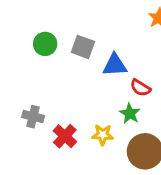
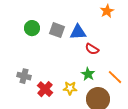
blue triangle: (115, 65) -> (78, 32), moved
red semicircle: (140, 88) -> (92, 49), moved

